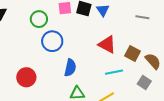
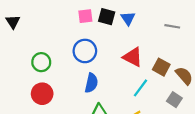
green circle: (39, 19) -> (41, 62), moved
blue circle: (52, 41) -> (85, 51), moved
cyan line: (114, 72) -> (140, 88), turned -42

